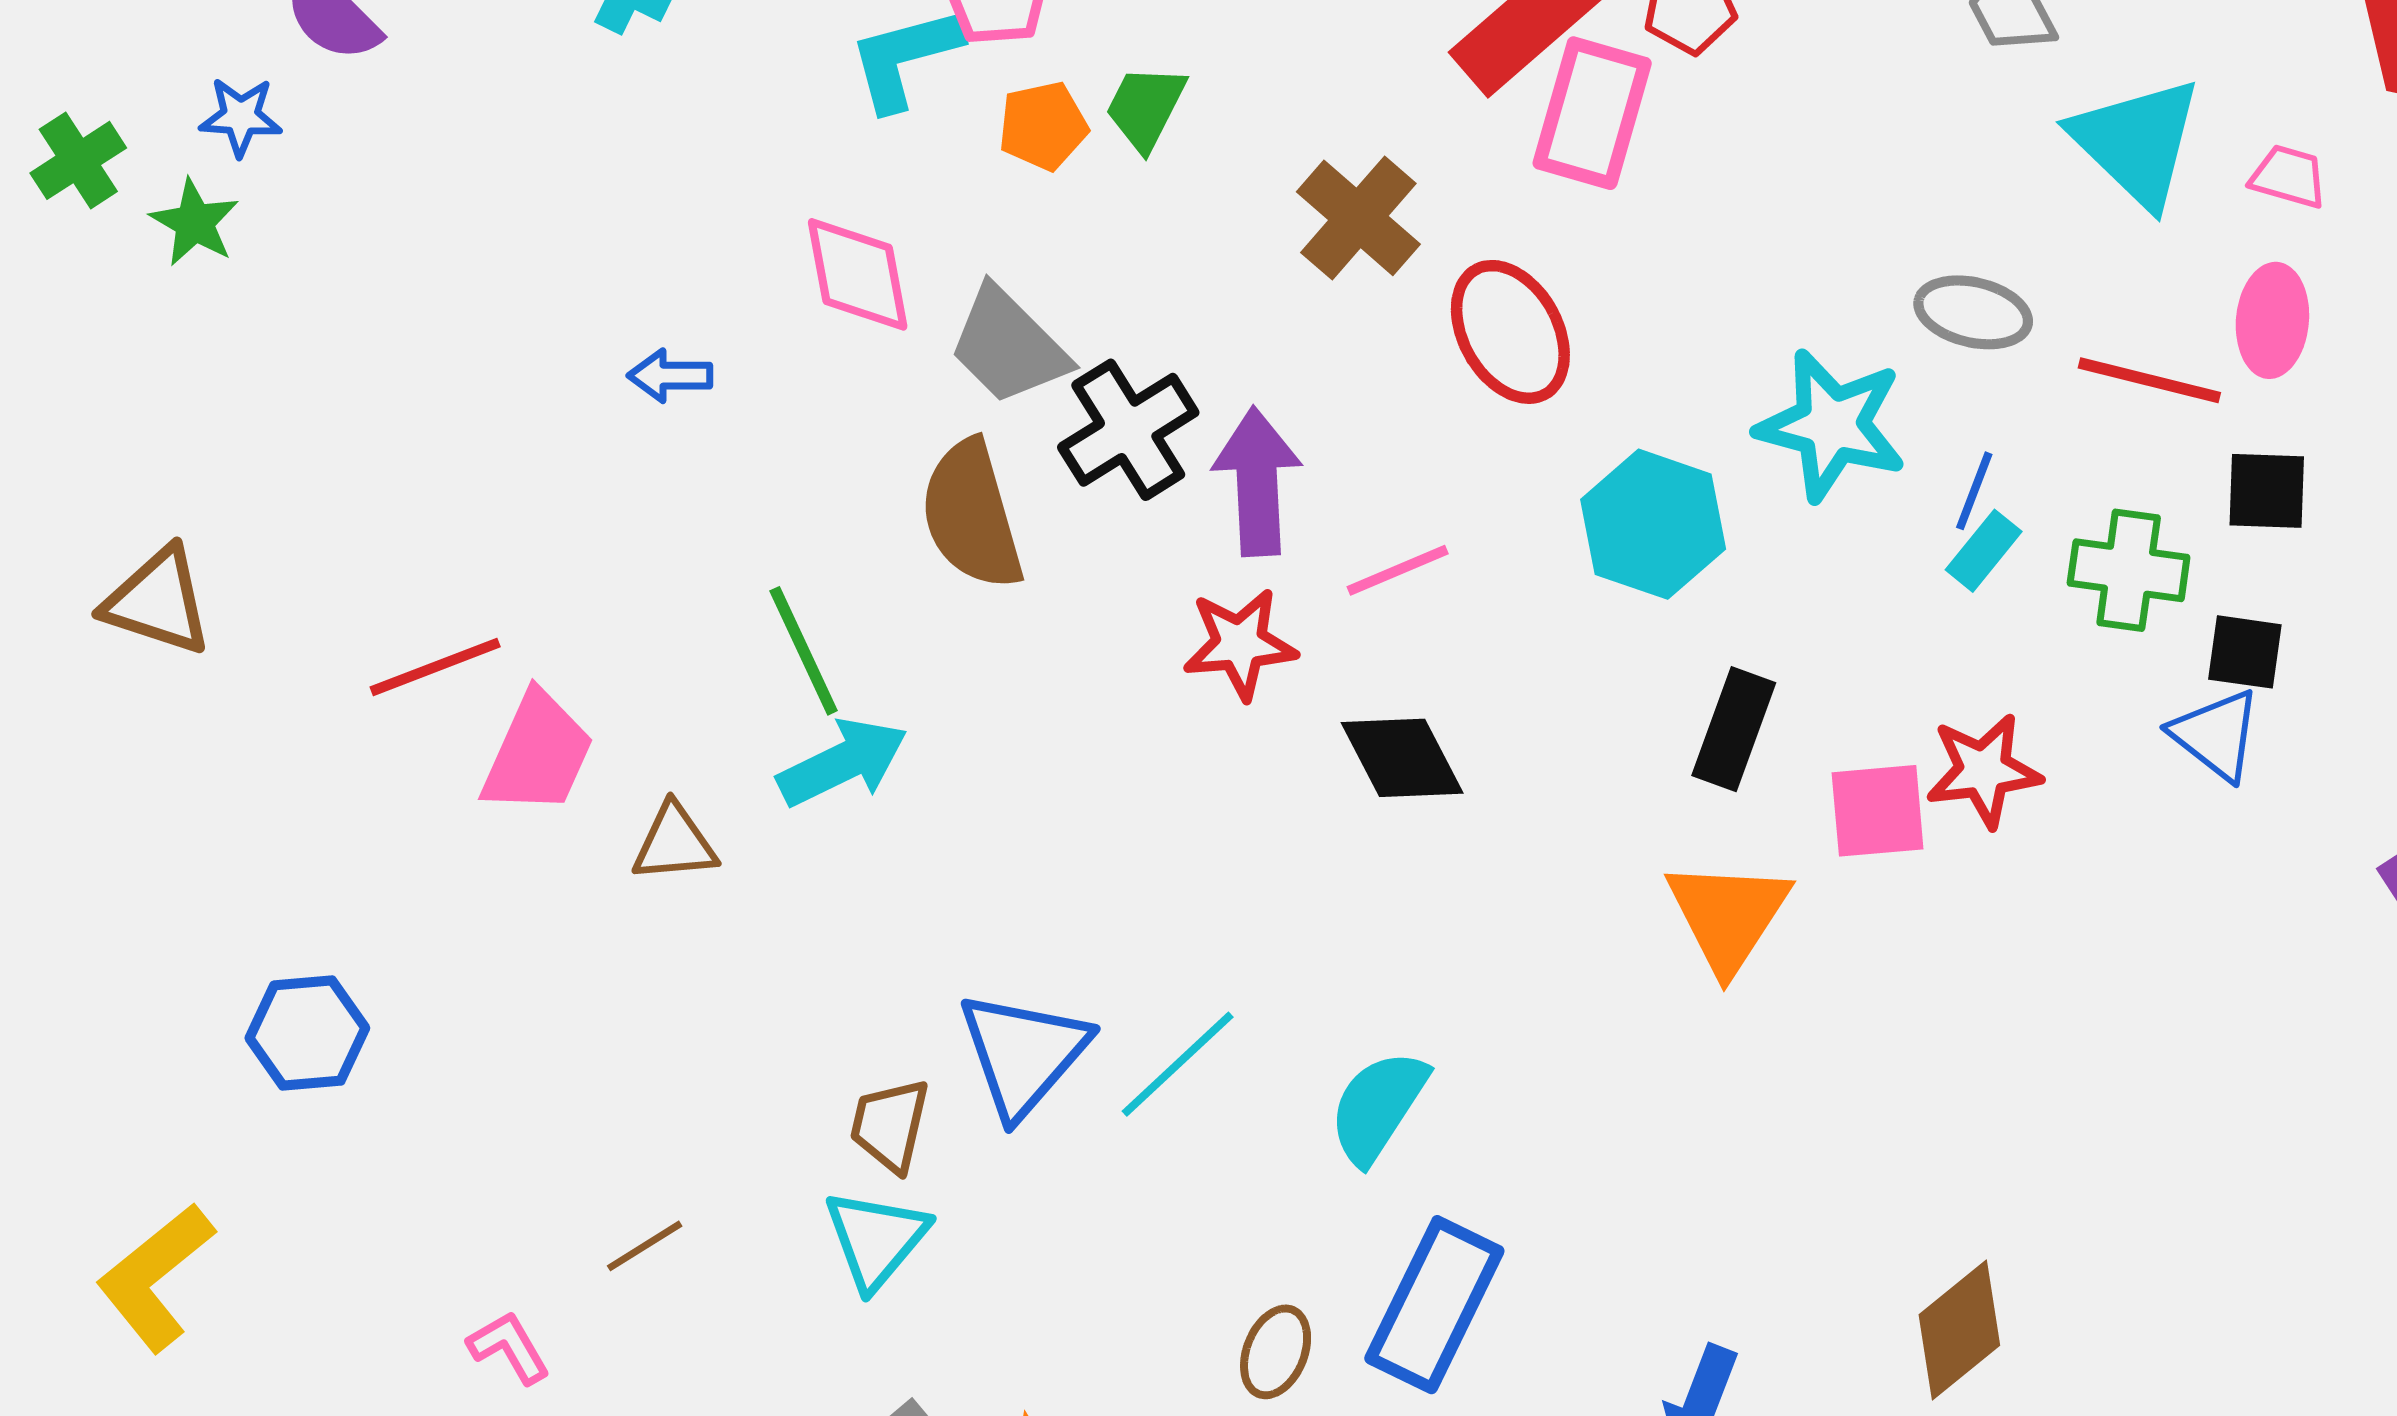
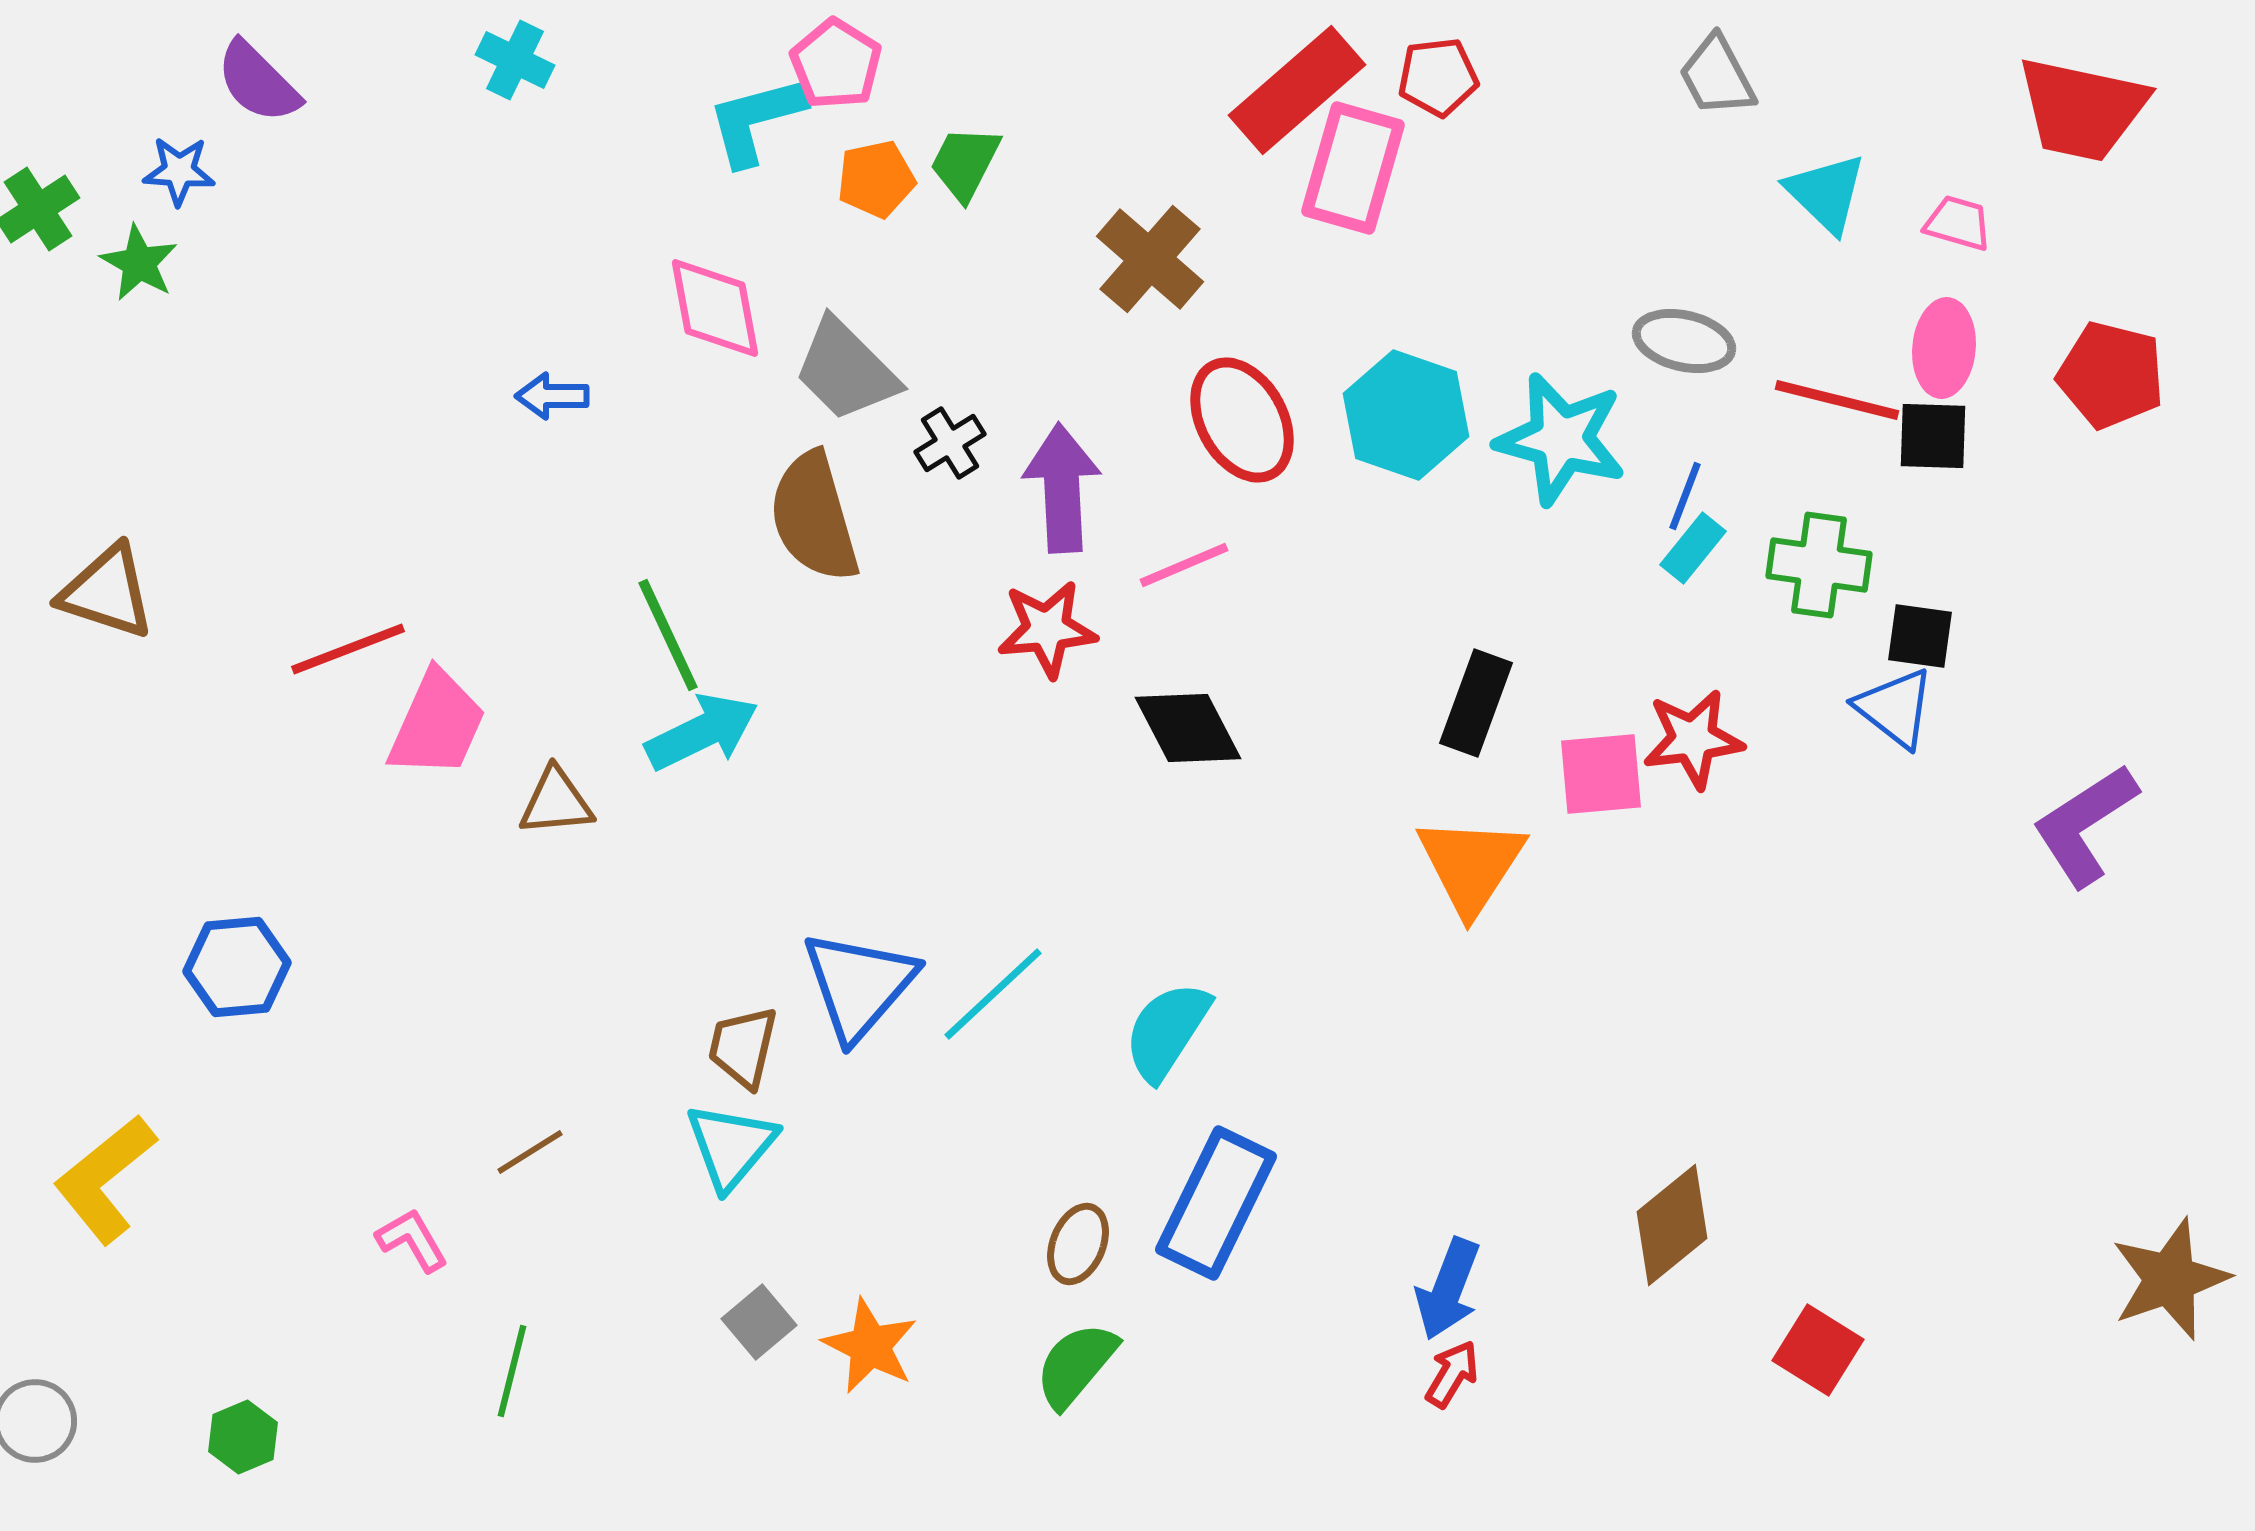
cyan triangle: (2137, 142) -> (1826, 193), size x0.7
red ellipse: (1510, 332) -> (1242, 420), moved
black cross: (1128, 430) -> (950, 443), size x0.6
black square: (2267, 491) -> (1933, 436), moved
cyan hexagon: (1653, 524) -> (1406, 415), moved

